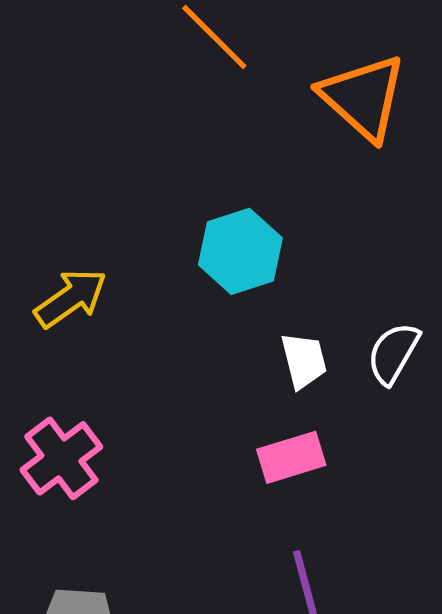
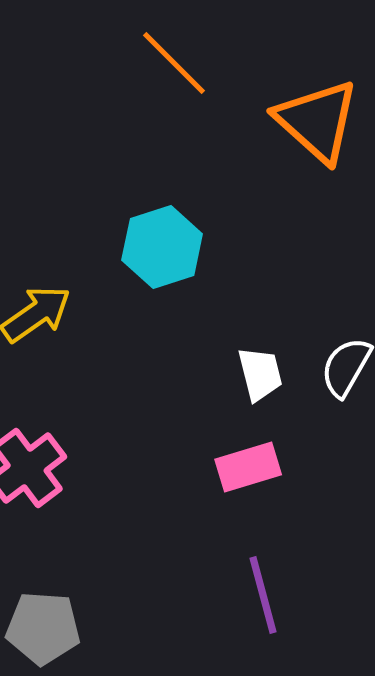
cyan hexagon: (240, 251) -> (162, 247), moved

